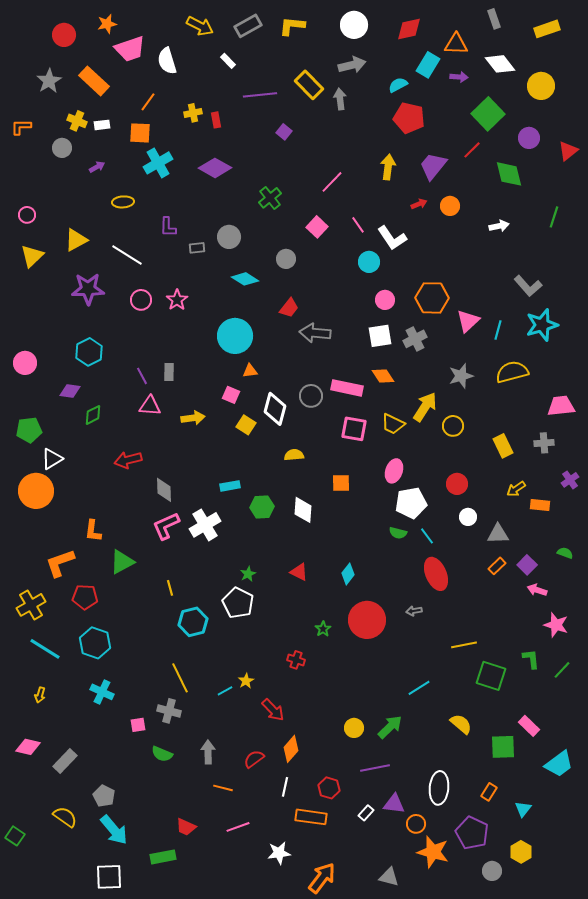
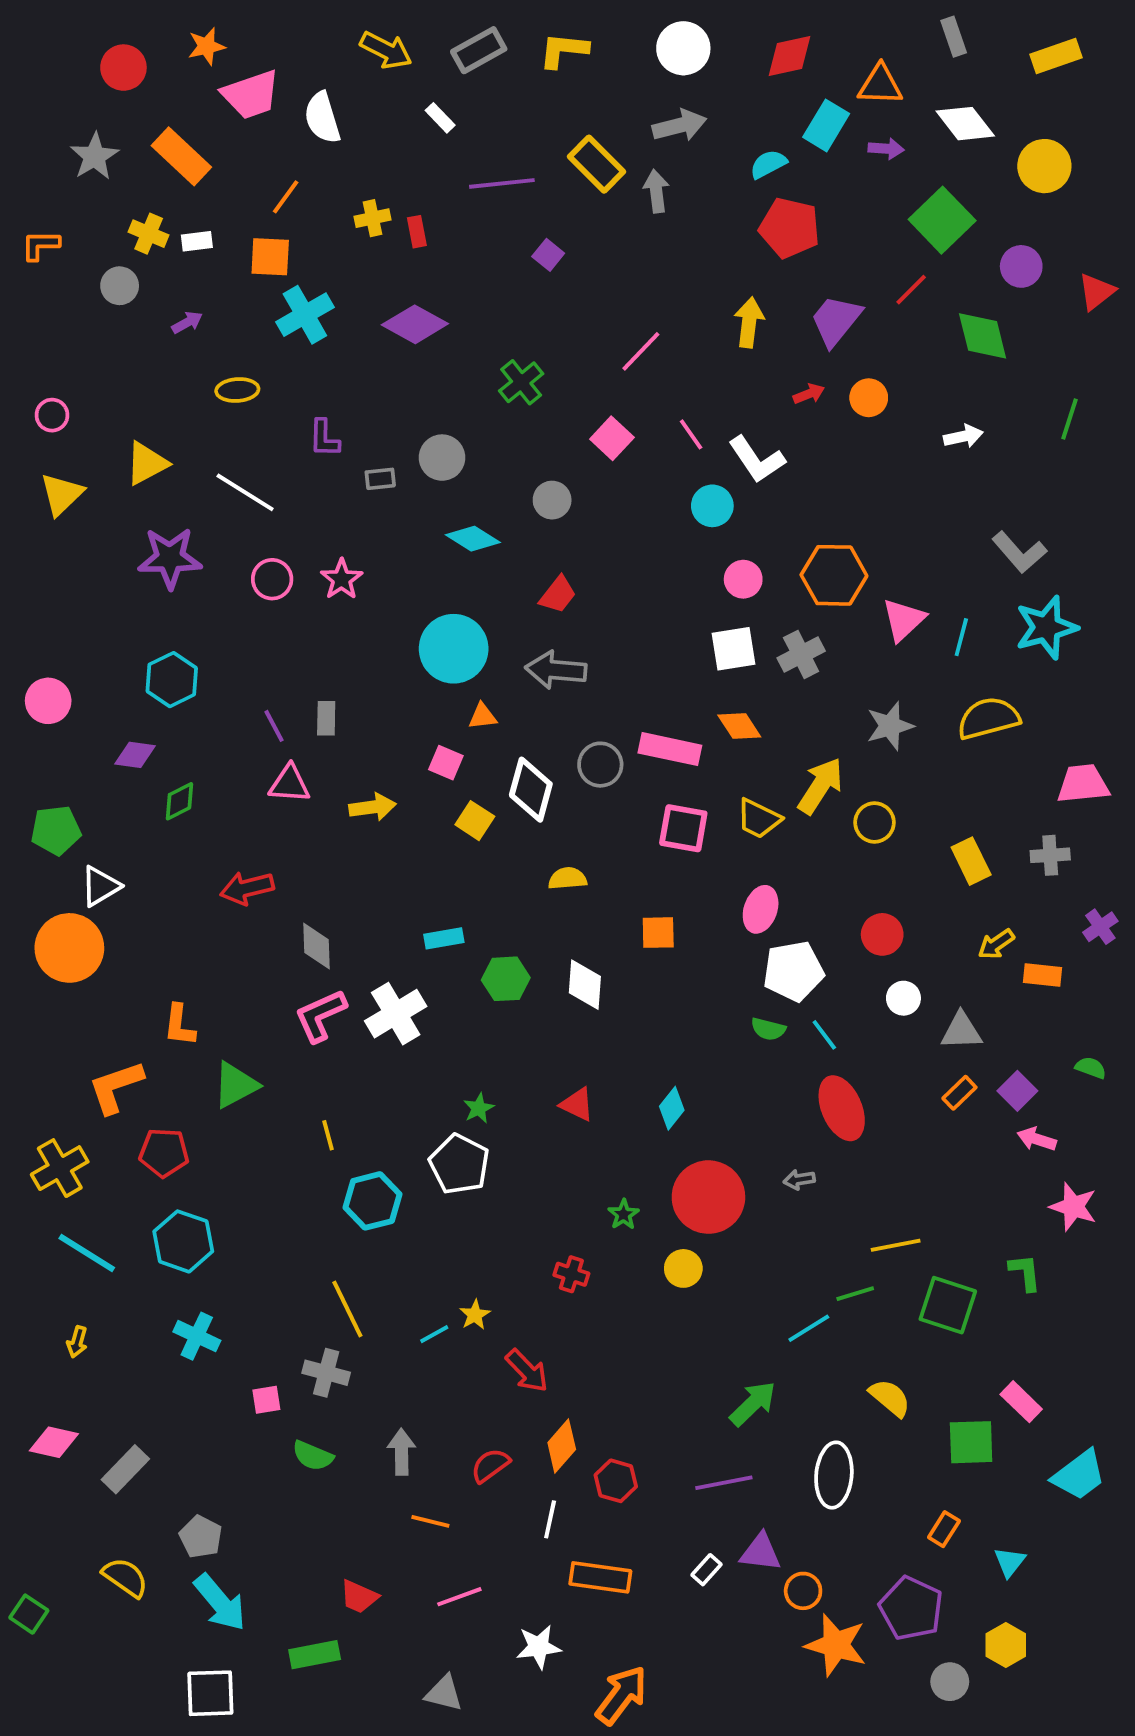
gray arrow: (315, 333) -> (556, 670), moved
green line: (562, 670) -> (855, 1294), moved, turned 30
yellow circle: (354, 728) -> (683, 1268), moved
red hexagon: (329, 788) -> (616, 1481), moved
white ellipse: (439, 788) -> (834, 1475), moved
gray triangle: (389, 877) -> (444, 1693), moved

